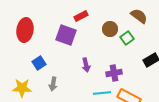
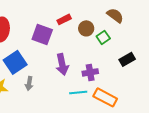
red rectangle: (81, 16) -> (64, 19), moved
blue square: (39, 63) -> (15, 62), size x1.6
purple arrow: (86, 65) -> (62, 64), size x1.5

